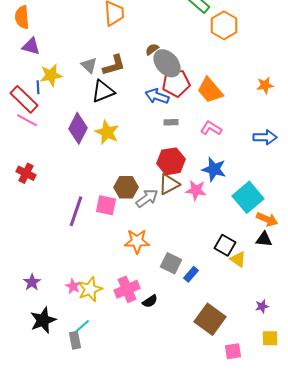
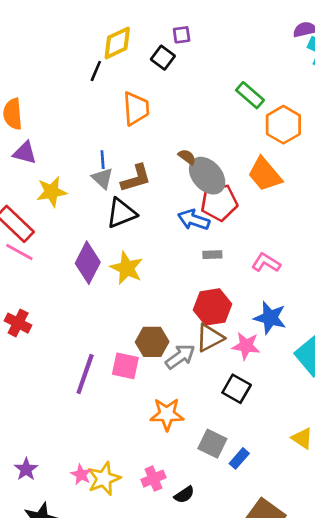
brown semicircle: (152, 49) -> (187, 157), turned 72
blue line: (38, 87) -> (103, 160), moved
orange trapezoid: (210, 90) -> (265, 174), moved
black square: (225, 245) -> (237, 389), moved
pink cross: (127, 289) -> (153, 479), size x0.7

